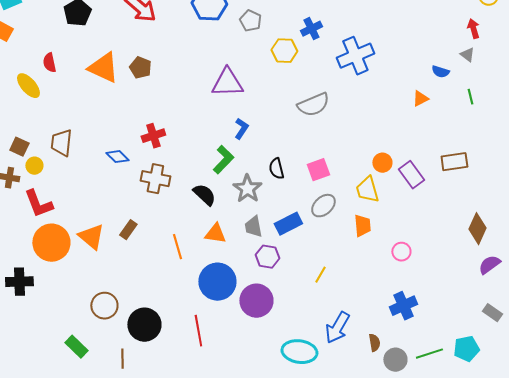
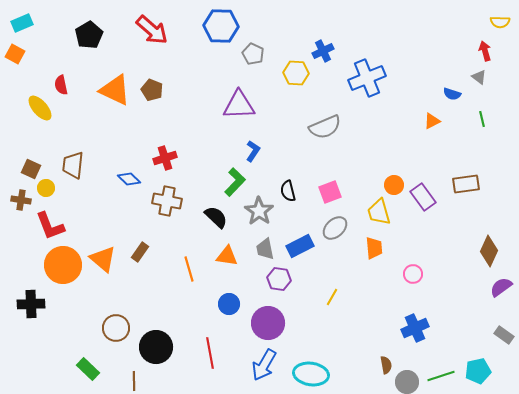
gray pentagon: (250, 21) -> (253, 54), moved
blue circle: (217, 282) -> (229, 304), size x0.6
blue arrow: (337, 328) -> (264, 365), moved

